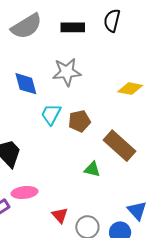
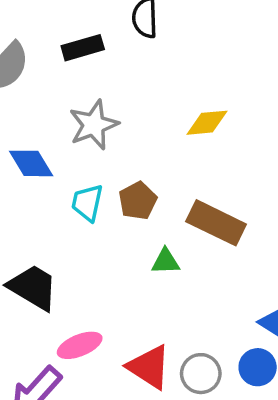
green triangle: (92, 169) -> (166, 261), moved
red triangle: (60, 215) -> (149, 367), size x1.6

